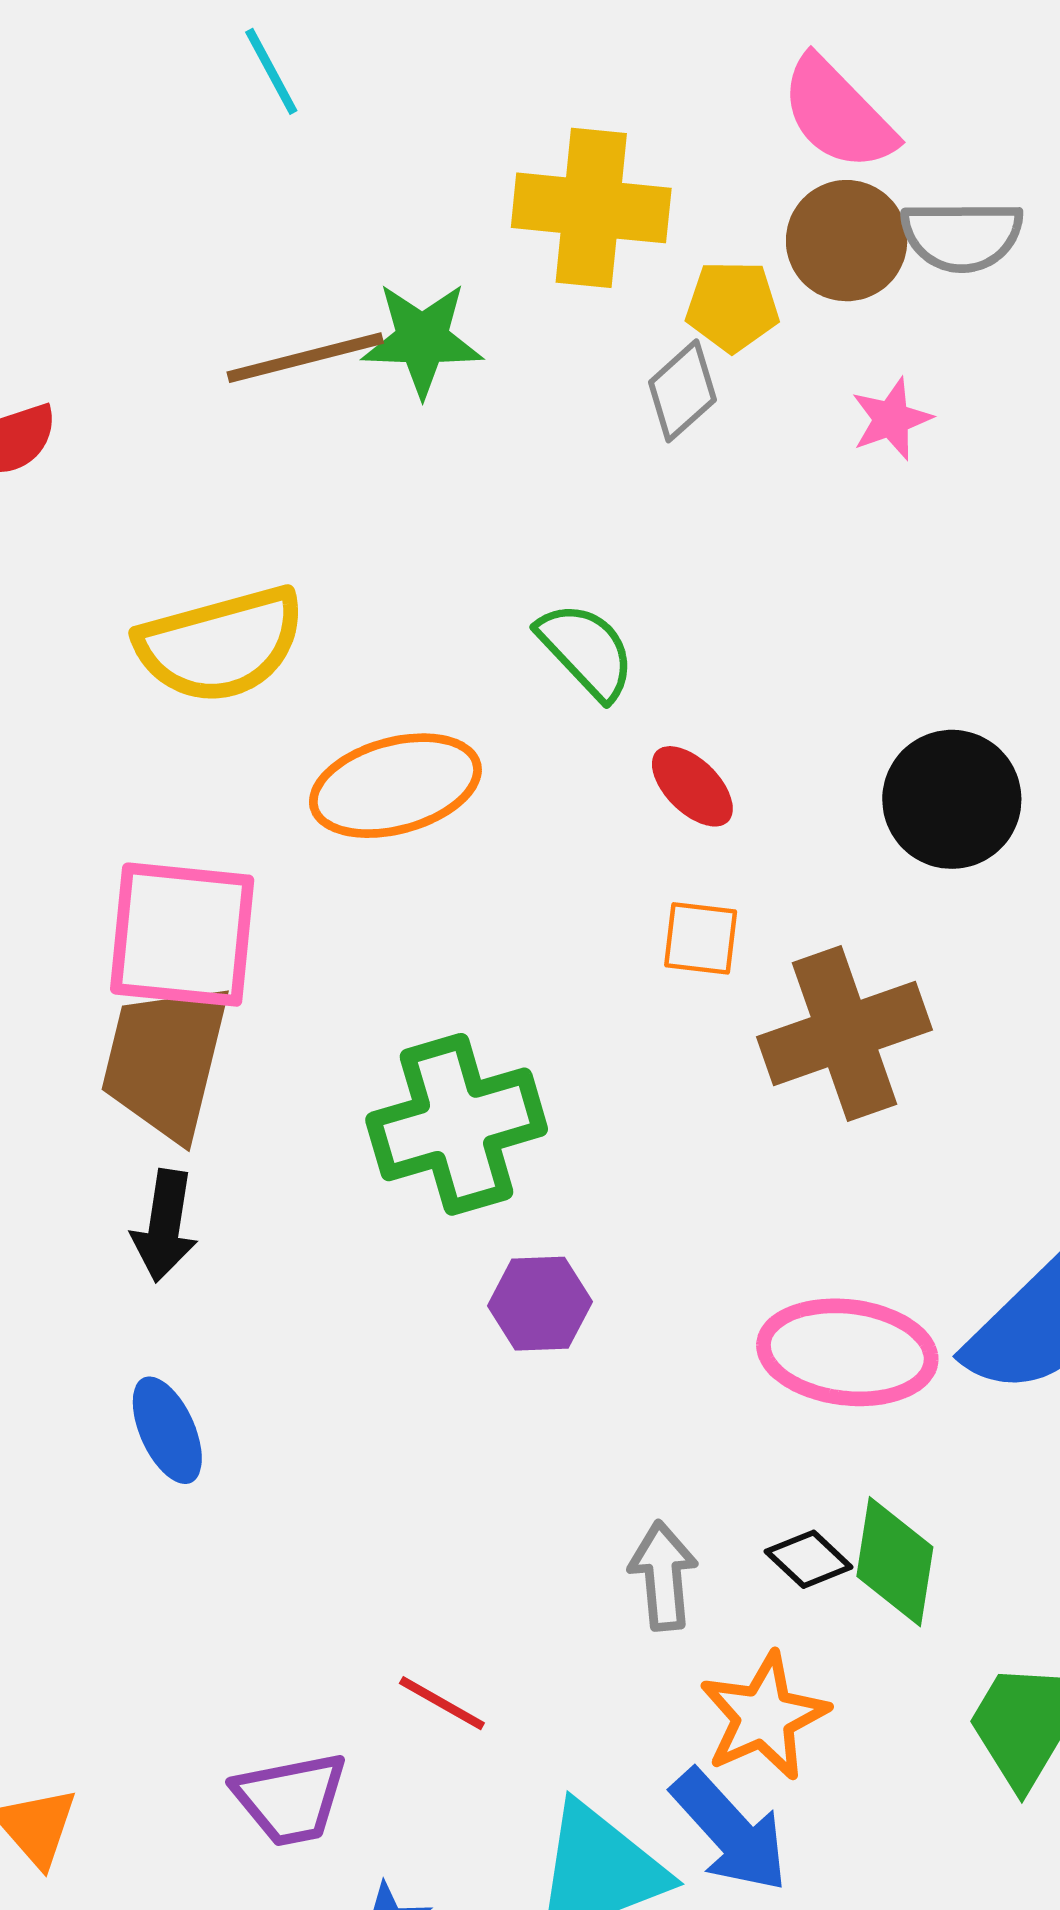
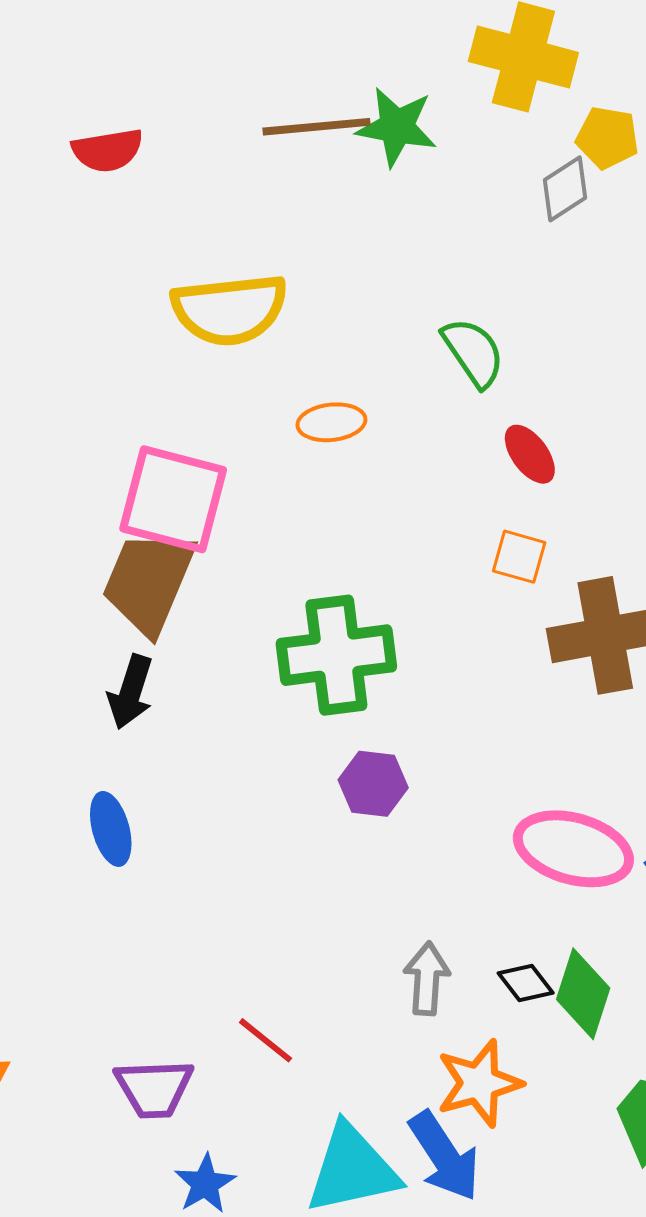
orange ellipse: (395, 786) -> (331, 422), size x0.6

